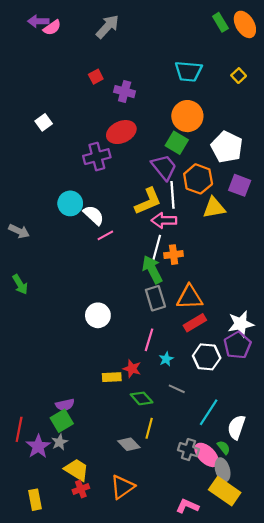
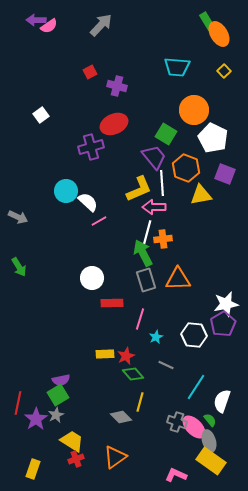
orange ellipse: (245, 24) -> (219, 34), moved
orange circle: (187, 116) -> (194, 110), moved
white circle: (98, 315) -> (92, 278), moved
red rectangle: (195, 323) -> (112, 303), moved, turned 30
red star: (132, 369) -> (126, 356), moved, turned 30
yellow rectangle: (35, 500) -> (33, 469), turned 30

